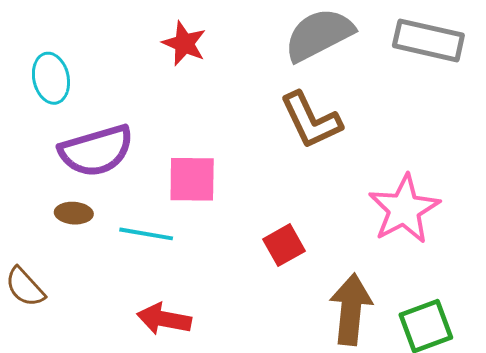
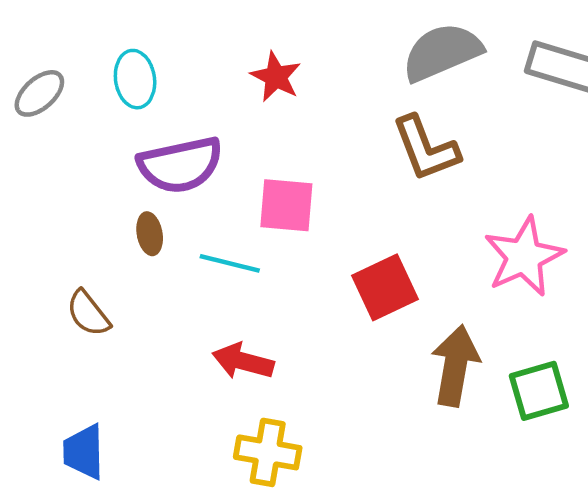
red star: (184, 43) -> (276, 77), moved
brown ellipse: (74, 213) -> (150, 234), turned 72
red square: (284, 245) -> (385, 287), size x1.4

